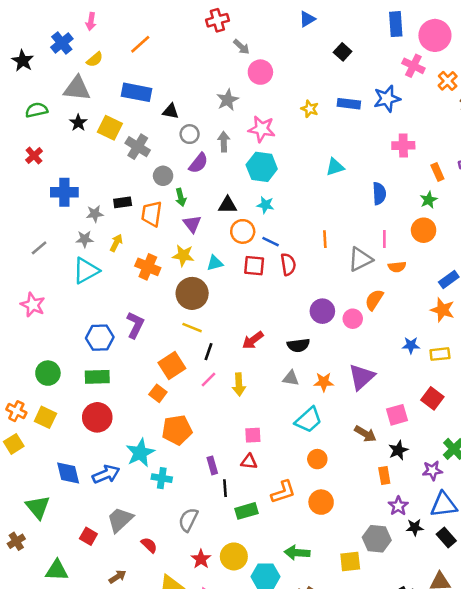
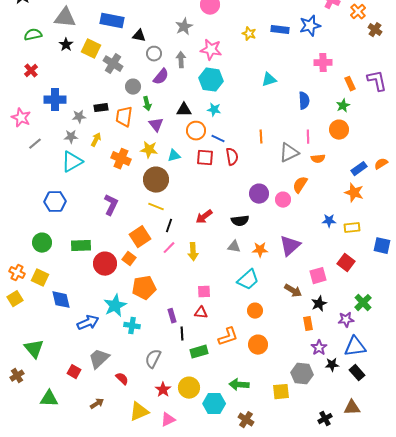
pink star: (33, 305) -> (21, 118), moved
blue hexagon: (100, 338) -> (55, 202), moved
red circle: (97, 417) -> (105, 264), moved
blue diamond: (68, 473) -> (61, 300), moved

